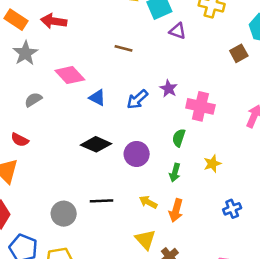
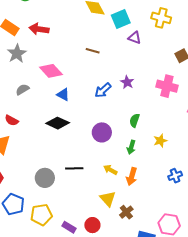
blue triangle: (97, 98) -> (63, 94), moved
pink cross: (200, 106) -> (167, 86), moved
black diamond: (96, 144) -> (58, 123), moved

